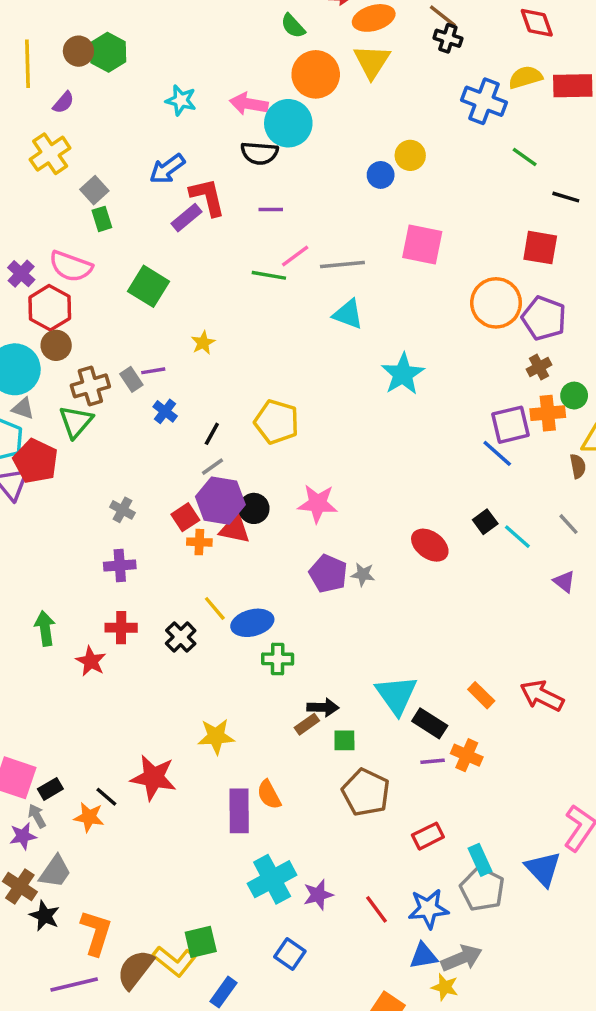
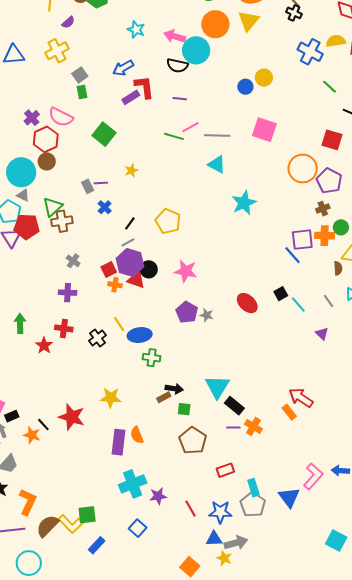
brown cross: (90, 386) -> (62, 221), moved
red pentagon: (36, 461) -> (27, 227), turned -30
orange rectangle: (481, 695) -> (289, 412), moved

